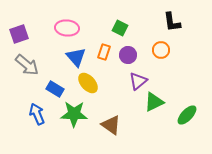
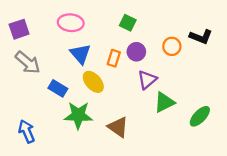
black L-shape: (172, 22) -> (201, 37), moved, turned -60
orange rectangle: (104, 52) -> (114, 58), moved
blue arrow: (37, 114) -> (27, 131), moved

